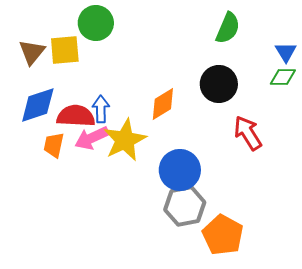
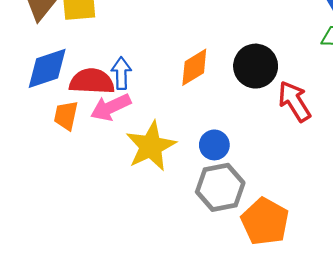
black circle: (219, 84) -> (256, 66), moved
yellow star: (125, 140) -> (151, 146), moved
blue circle: (180, 170) -> (214, 145), size x0.6

